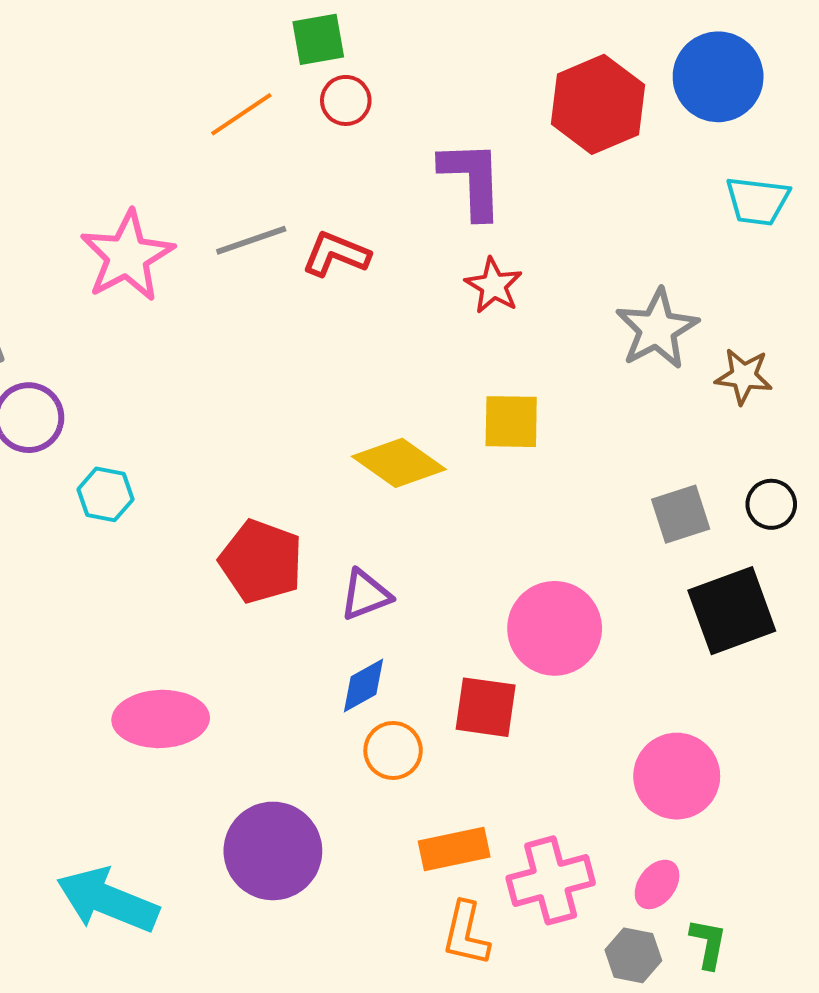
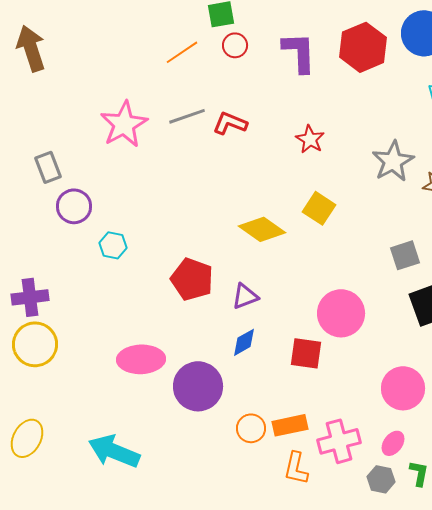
purple L-shape: (472, 179) -> (299, 52), moved
yellow square: (511, 422) -> (319, 208), turned 32
orange circle: (393, 750) -> (251, 428), moved
purple circle: (273, 851) -> (198, 386), moved

